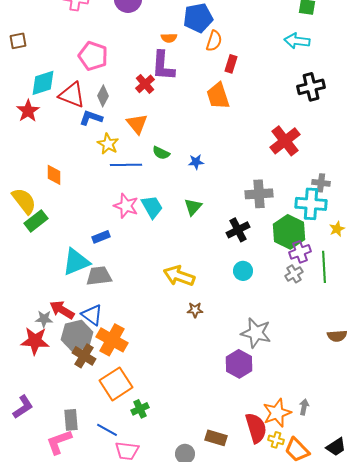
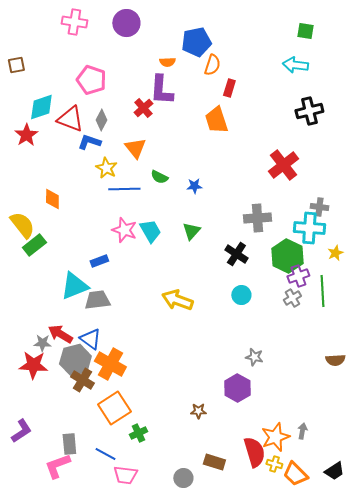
black cross: (238, 230) -> (236, 254), turned -30
brown star: (195, 310) -> (198, 411), moved
gray star: (256, 333) -> (254, 357), size x0.6

